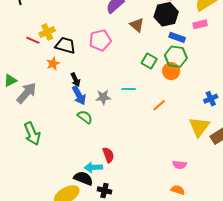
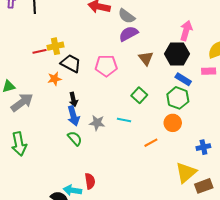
red line: (33, 40) -> (39, 51), turned -48
green square: (149, 61) -> (139, 95), moved
orange circle: (171, 71) -> (173, 123), moved

